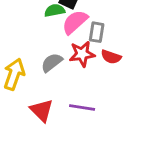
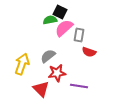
red star: (82, 54) -> (57, 73), moved
purple line: (82, 107) -> (79, 86), moved

